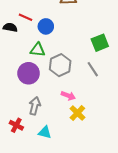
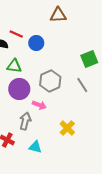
green triangle: (38, 50) -> (14, 66), moved
pink arrow: (68, 96) -> (39, 105), moved

